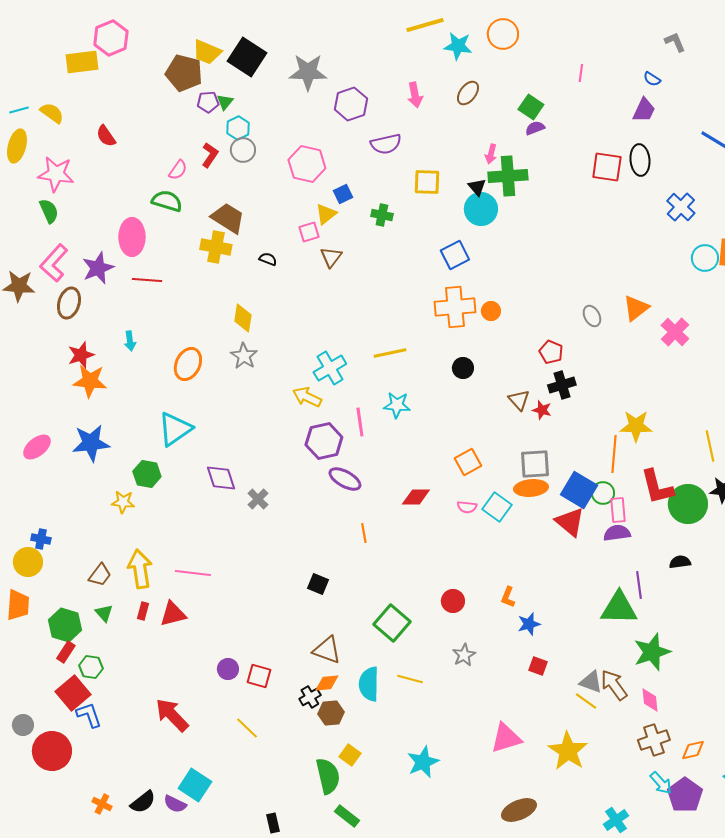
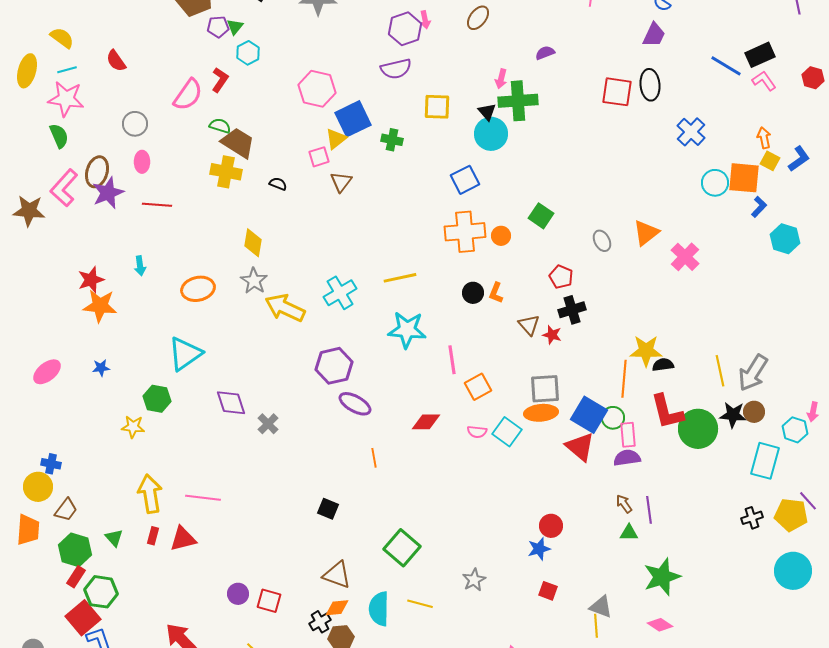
pink arrow: (415, 95) -> (425, 20), size x0.7
purple hexagon: (351, 104) -> (405, 29), moved
green square: (531, 107) -> (541, 216), moved
cyan line: (19, 110) -> (67, 70), moved
gray circle: (243, 150) -> (135, 124), moved
pink semicircle: (178, 170) -> (188, 95), size x1.6
blue square: (343, 194) -> (353, 119), size x1.8
green semicircle: (167, 201) -> (220, 126), moved, size x0.7
pink ellipse: (132, 237) -> (142, 162), size x0.6
brown ellipse: (69, 303) -> (97, 172), moved
orange ellipse: (188, 364) -> (198, 289), turned 52
yellow arrow: (307, 397) -> (285, 308), moved, size x1.4
cyan star: (397, 405) -> (407, 330), size x1.4
pink line: (360, 422) -> (452, 360), moved
blue star: (91, 443) -> (101, 368), size x0.5
black semicircle: (680, 562) -> (663, 365), moved
brown trapezoid: (100, 575) -> (66, 510), moved
orange L-shape: (508, 597) -> (496, 293), moved
red circle: (453, 601) -> (551, 526), moved
green triangle: (619, 608) -> (629, 533), size x0.5
green hexagon: (91, 667) -> (101, 592), size x1.4
brown arrow: (614, 685) -> (624, 504), moved, size x0.6
pink diamond: (650, 700) -> (660, 625), turned -50
yellow line: (586, 701) -> (596, 626), turned 50

